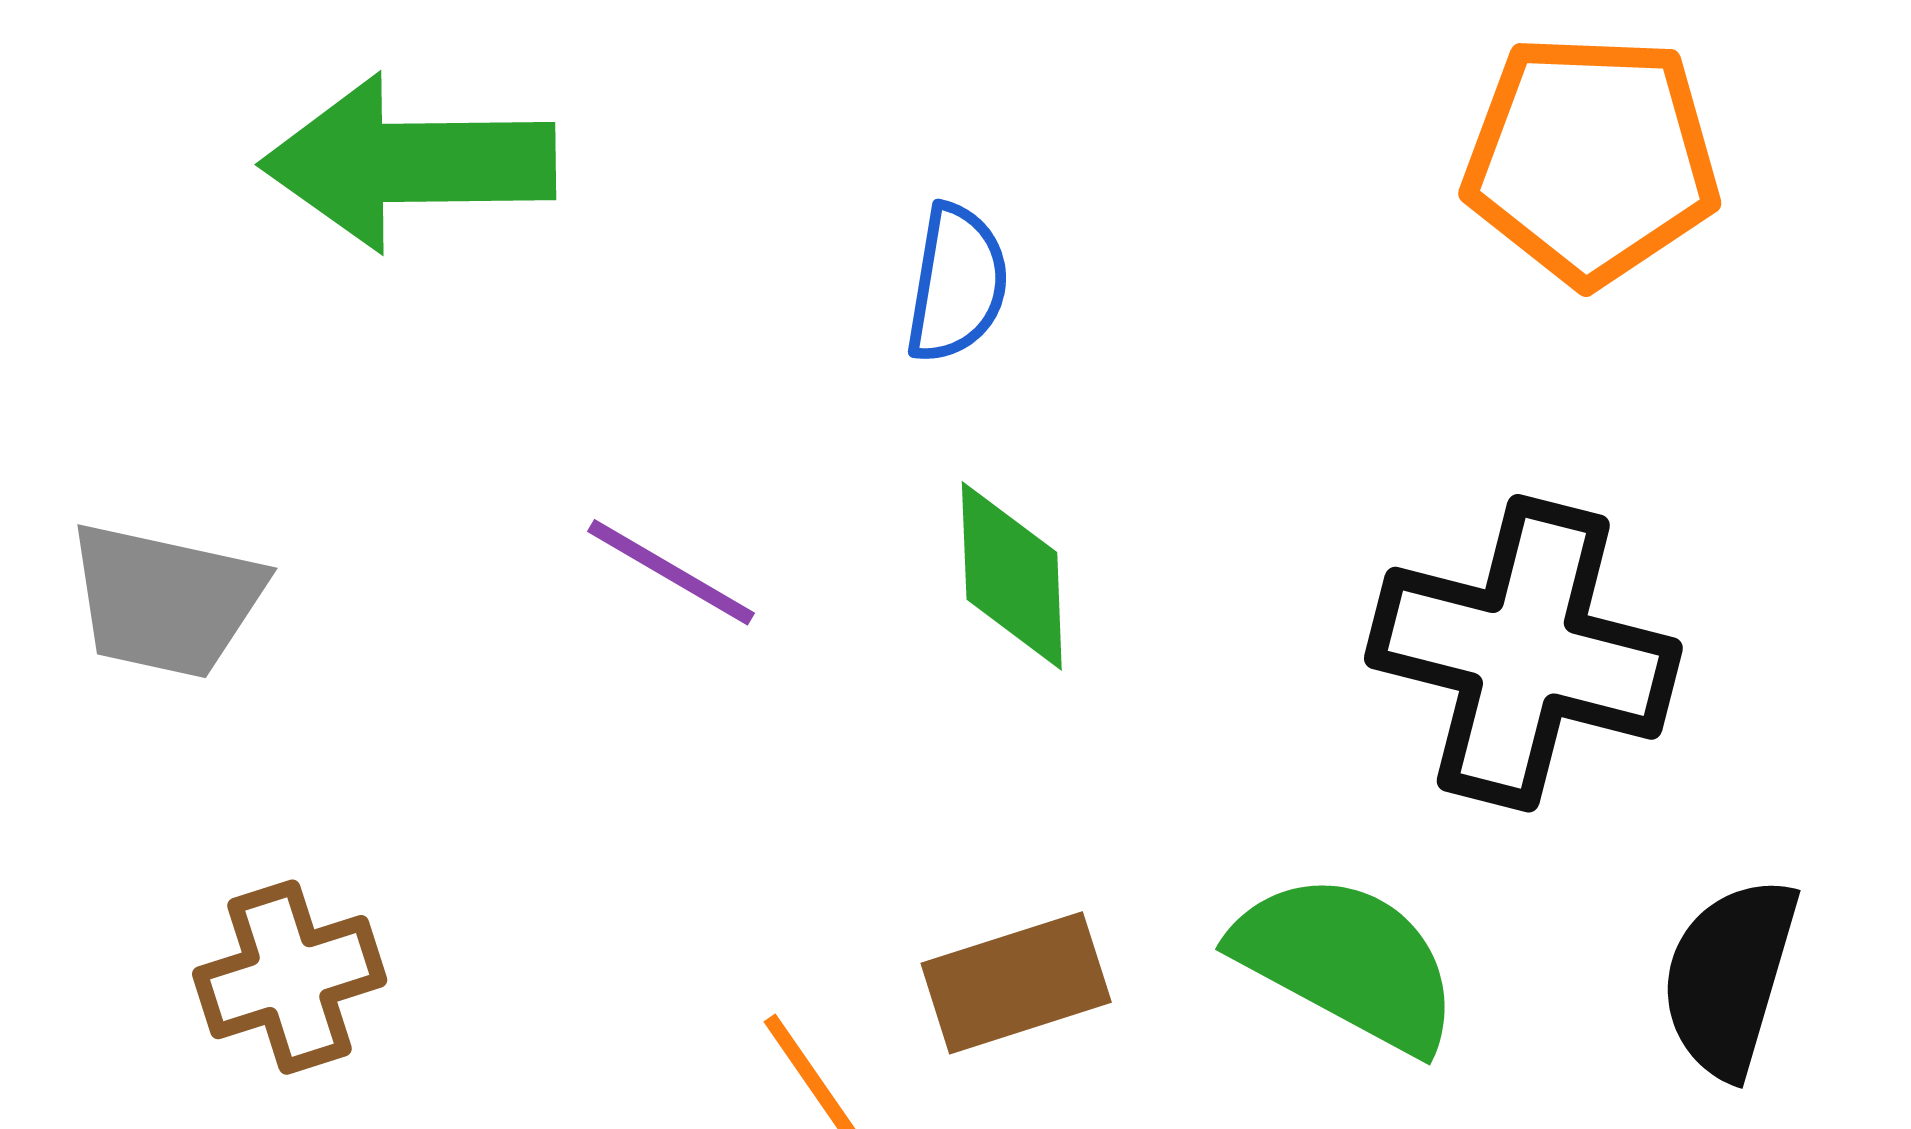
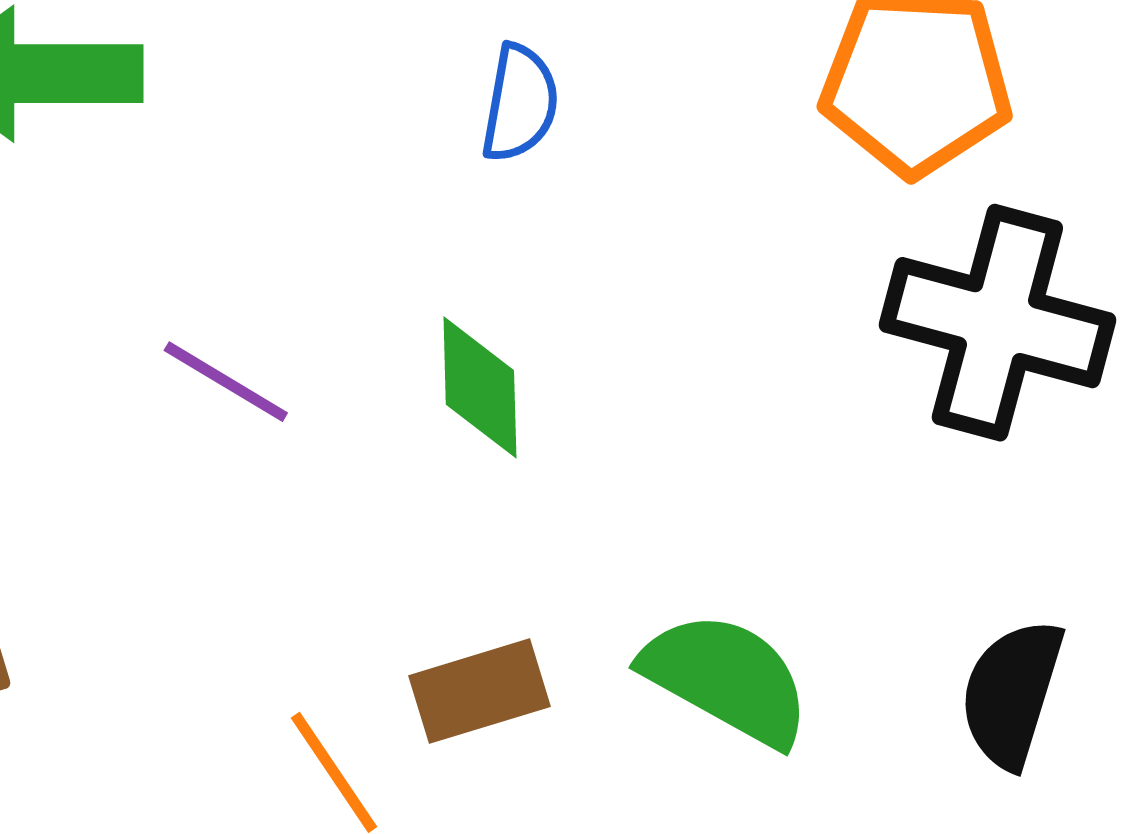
blue semicircle: (957, 283) -> (520, 103), moved
black cross: (1523, 653) -> (997, 323), moved

